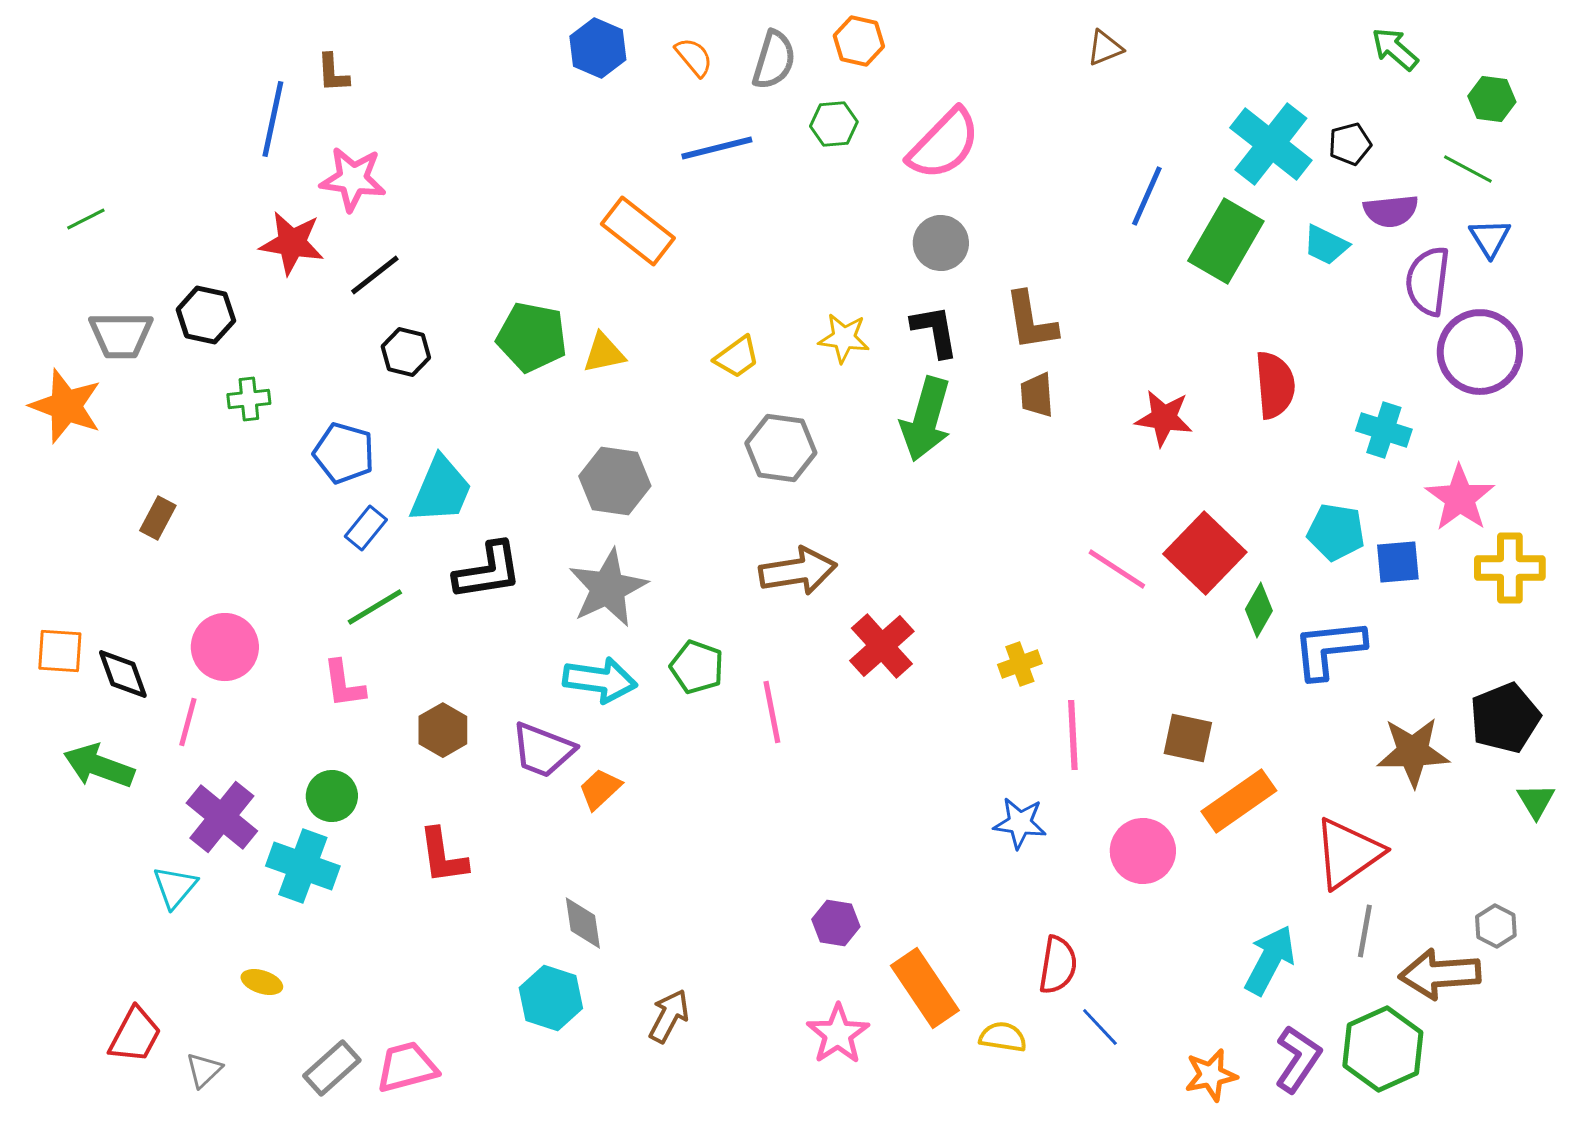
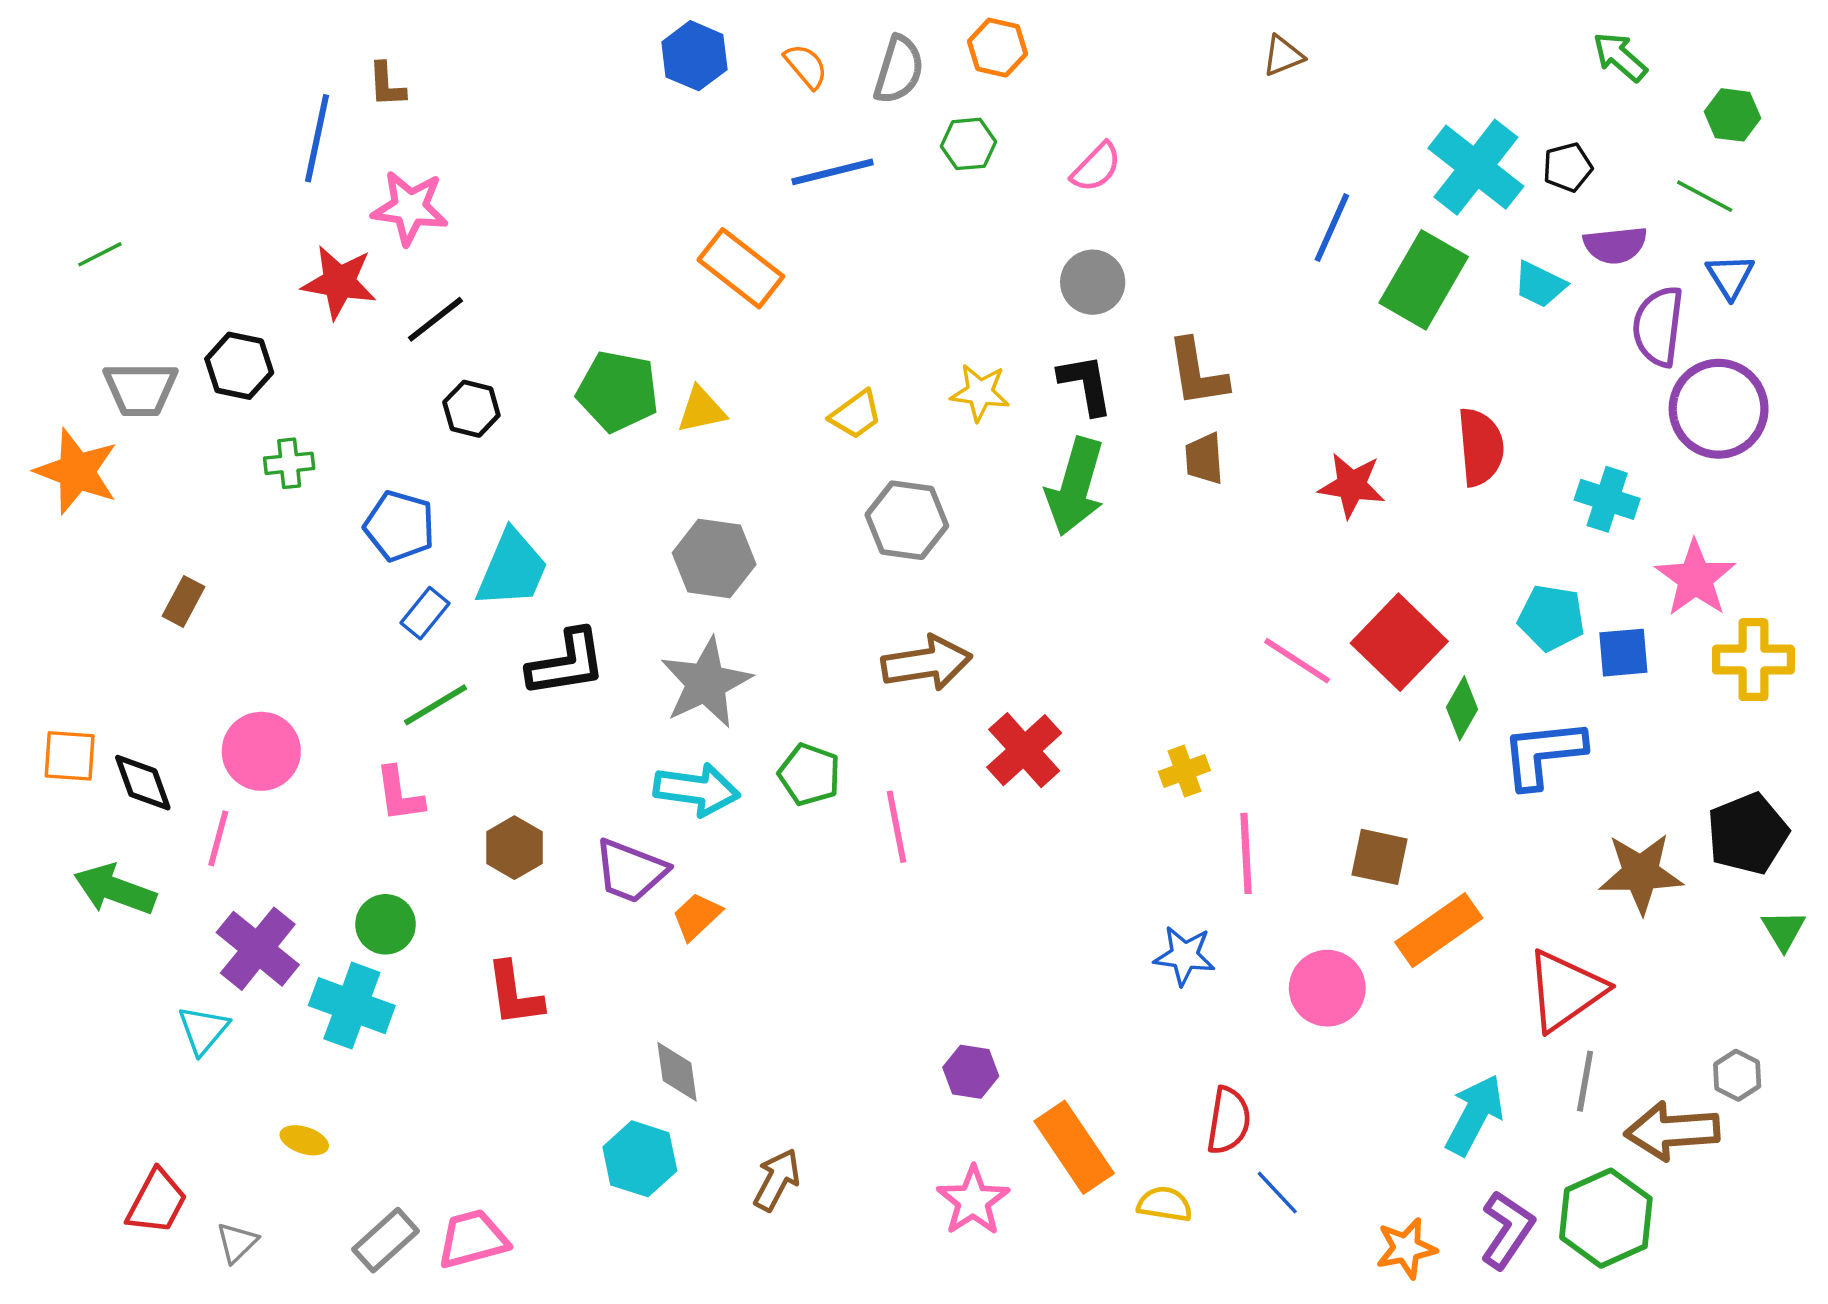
pink semicircle: (944, 144) -> (1096, 167), size x0.6

